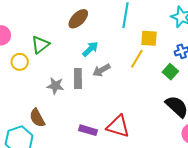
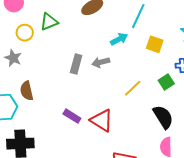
cyan arrow: (90, 49) -> (119, 39), moved
yellow line: (137, 59) -> (133, 88), moved
gray star: (55, 86) -> (13, 58), moved

